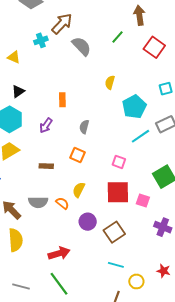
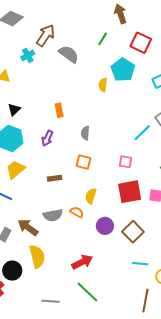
cyan pentagon: (134, 107) -> (123, 70), moved

